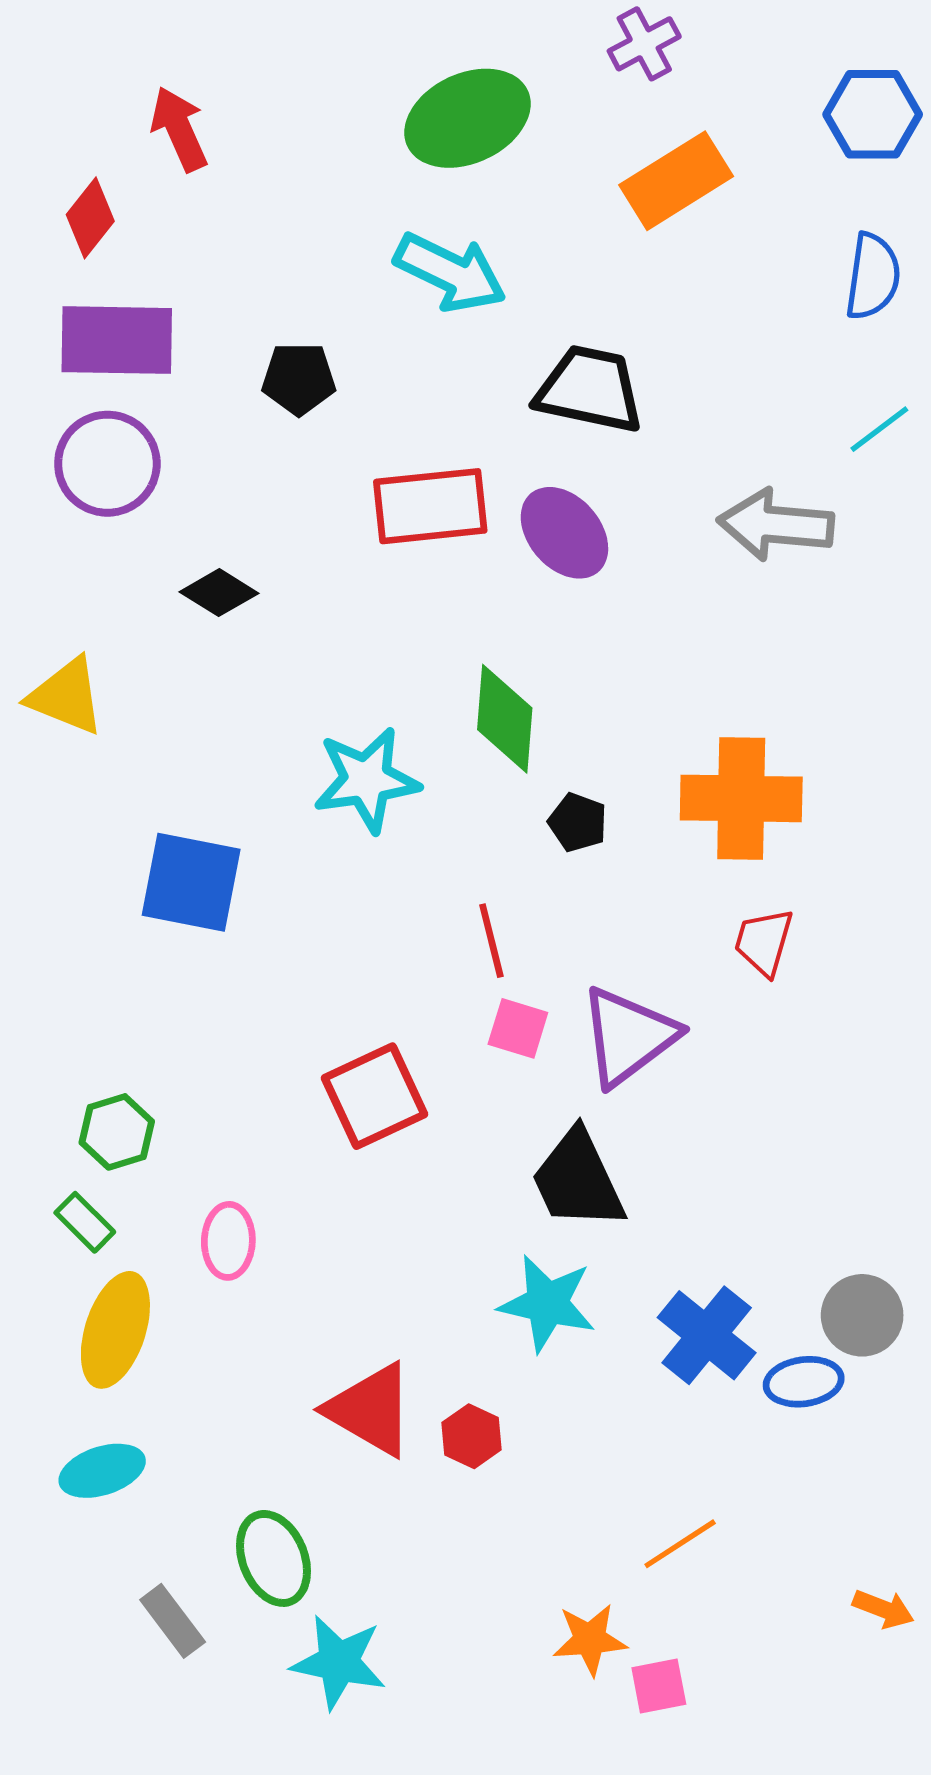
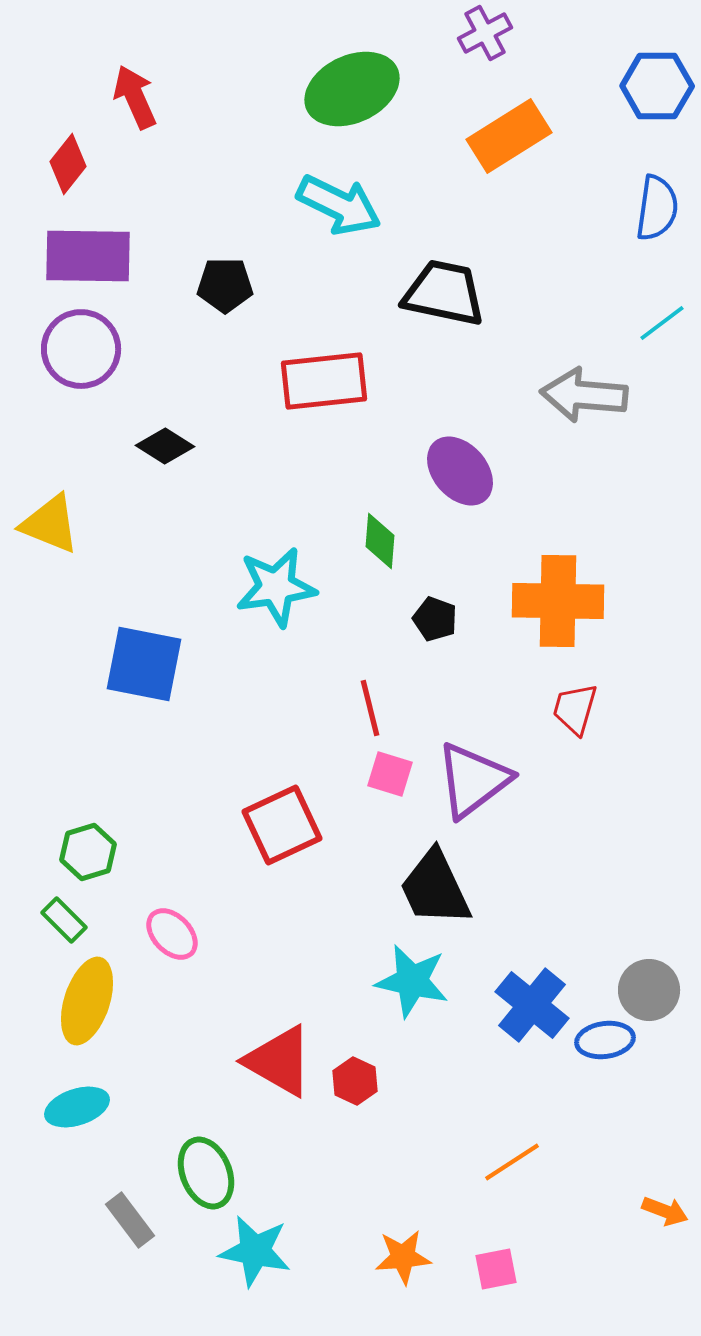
purple ellipse: (564, 533) -> (460, 471), moved
green diamond: (505, 719) -> (380, 541), size x0.7
pink ellipse: (228, 1241) -> (172, 934), turned -46
orange star: (590, 1639) -> (403, 1257), moved

